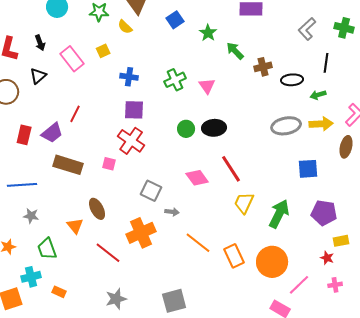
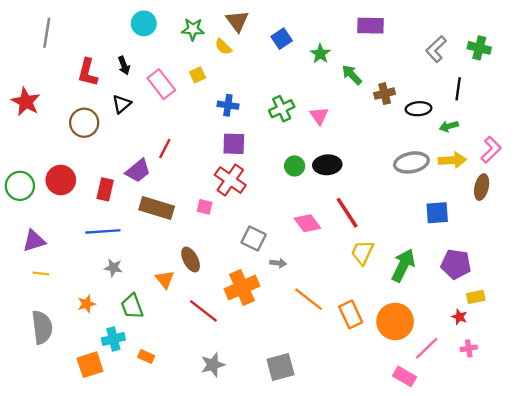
red rectangle: (24, 135) -> (105, 189), moved

